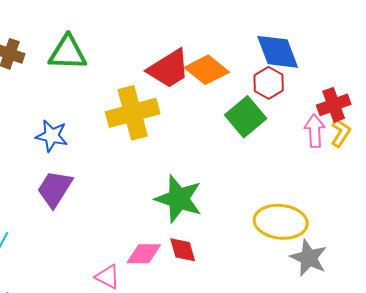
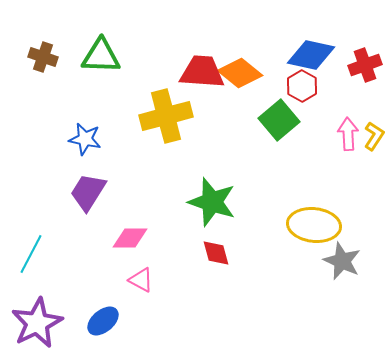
blue diamond: (278, 52) -> (311, 55), turned -57
red trapezoid: (169, 69) -> (202, 72), turned -144
red cross: (334, 105) -> (365, 65), moved
pink diamond: (144, 254) -> (130, 238), moved

